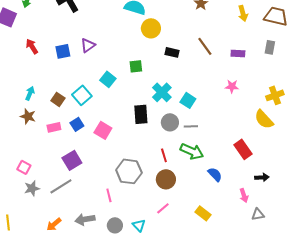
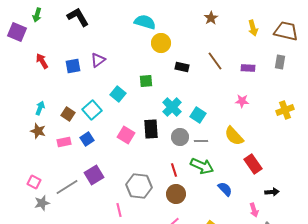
yellow semicircle: (264, 119) -> (234, 136), moved
pink square: (103, 130) -> (126, 135), moved
purple square: (72, 160) -> (94, 175), moved
gray line: (61, 186) -> (67, 187), moved

